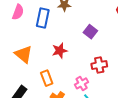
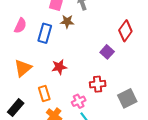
purple square: (90, 32) -> (107, 52), moved
orange triangle: (24, 54) -> (23, 68), turned 36

